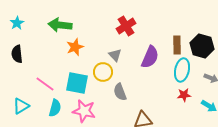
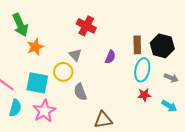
green arrow: (60, 25) -> (20, 25), turned -120
red cross: (126, 26) -> (86, 26), turned -30
purple semicircle: (150, 57) -> (110, 57), size x0.6
pink star: (84, 111) -> (44, 111), turned 30

